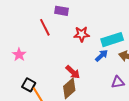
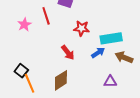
pink star: (19, 55) -> (24, 25), moved
red arrow: (73, 72) -> (68, 53), moved

